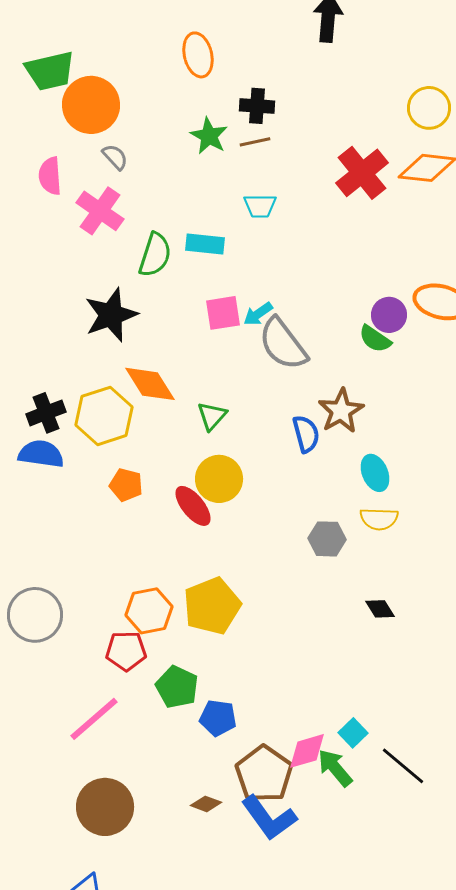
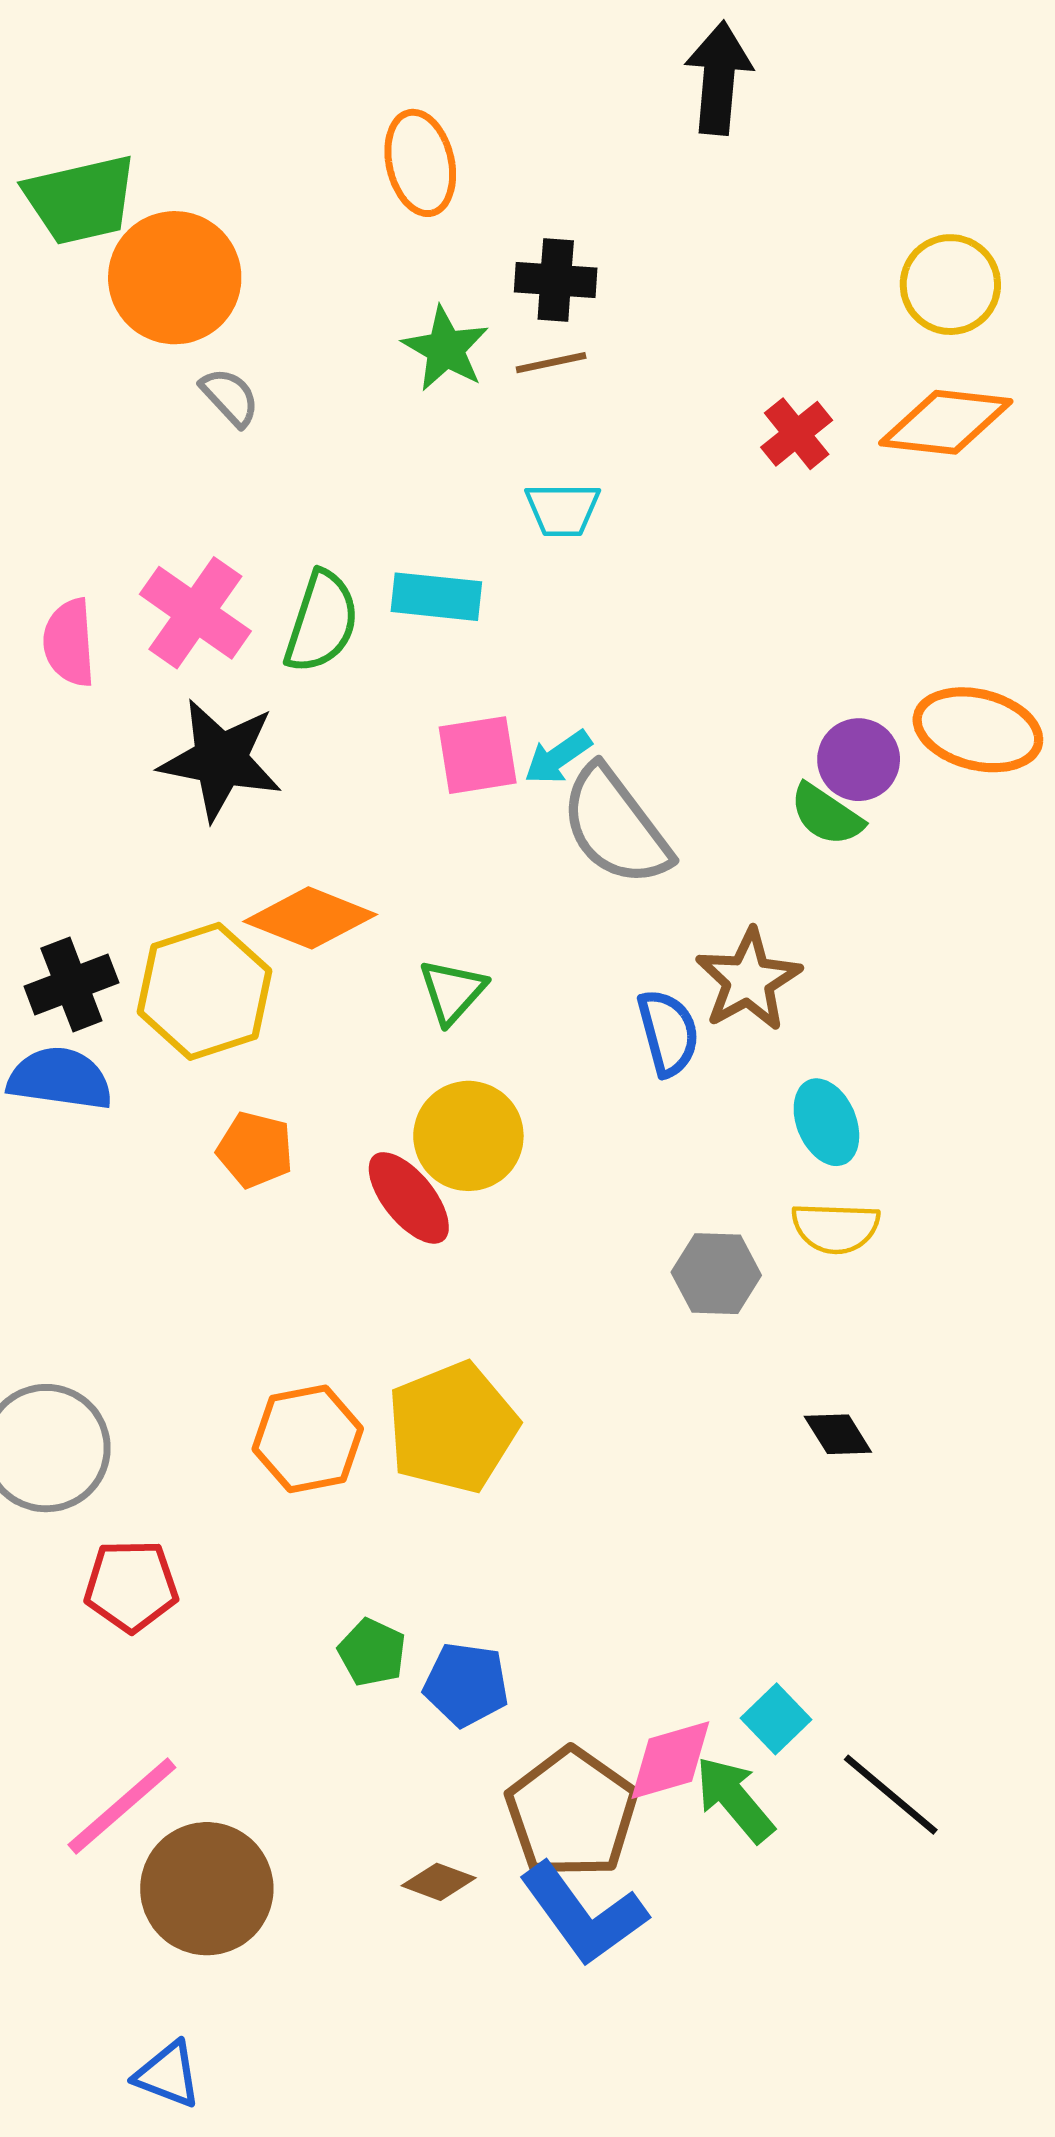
red cross: (362, 173) -> (797, 434), size x0.6
pink semicircle: (50, 176) -> (69, 643), moved
pink cross: (100, 211) -> (195, 613), moved
black star: (111, 315) -> (221, 760), turned 30
orange diamond: (150, 384) -> (310, 918), turned -36
red pentagon: (126, 651) -> (131, 1586), moved
green pentagon: (177, 687) -> (372, 1652), moved, size x0.7
pink line: (94, 719) -> (122, 1806), moved

